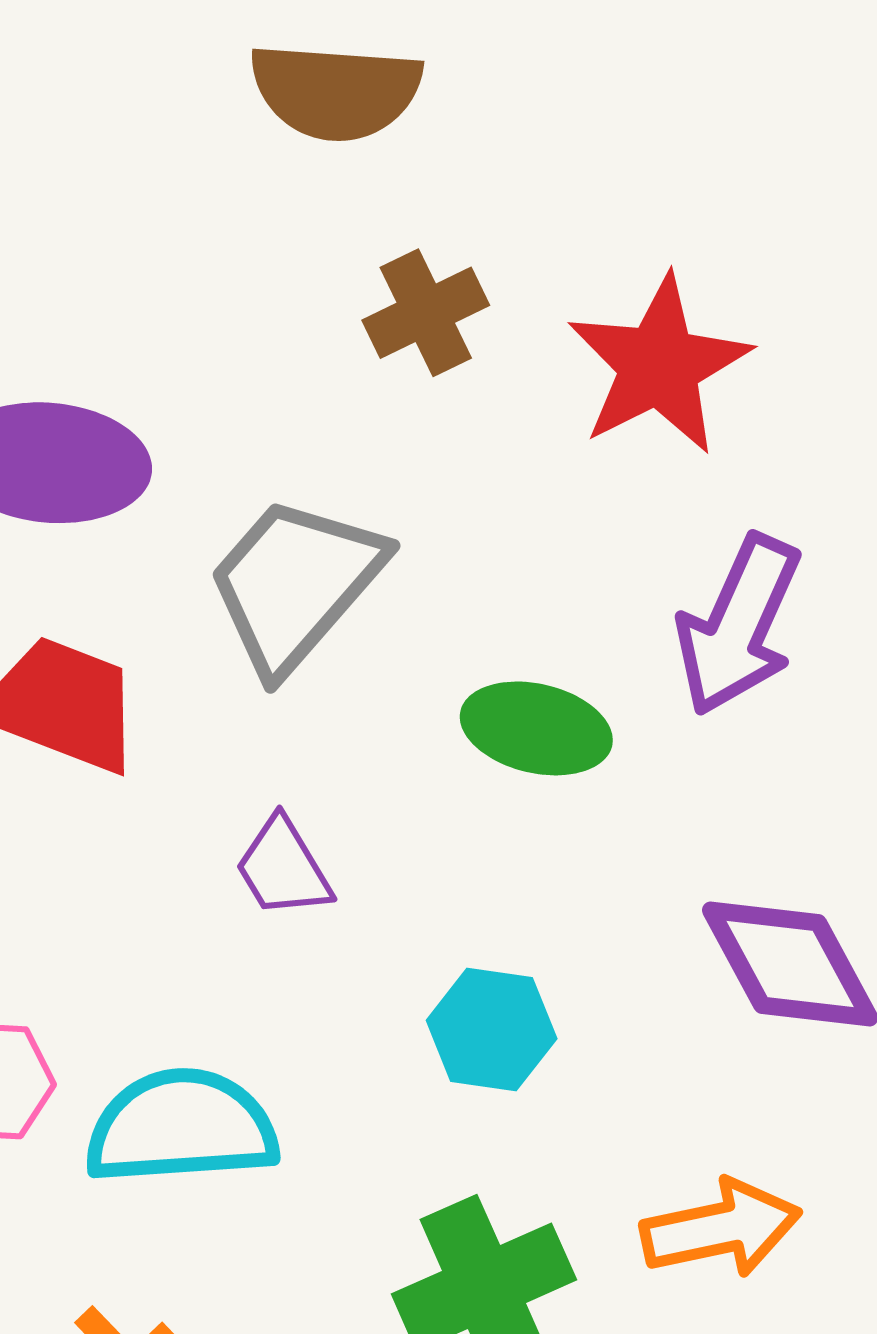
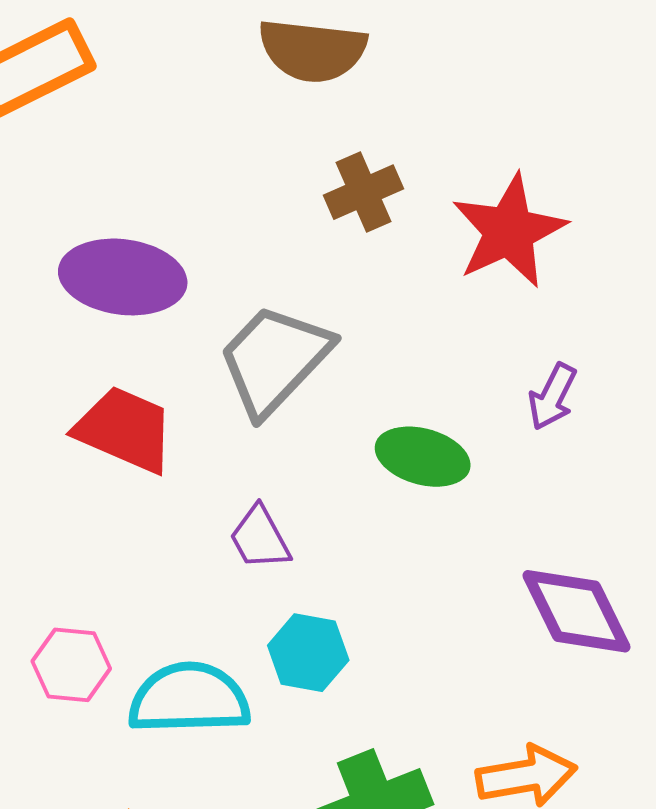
purple arrow: (738, 625) -> (552, 397), size x0.6
cyan hexagon: (492, 1030) -> (308, 653), moved

